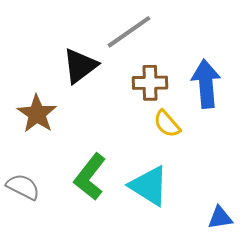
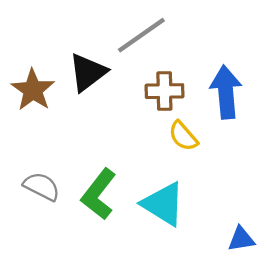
brown star: (37, 114) -> (33, 90), moved
gray semicircle: (23, 187) -> (42, 186), moved

